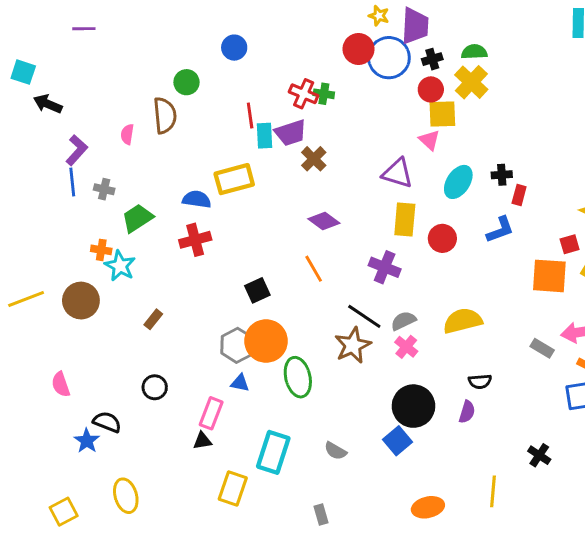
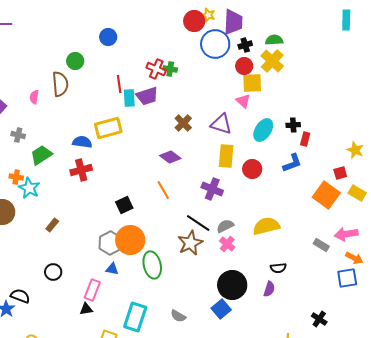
red circle: (359, 49) -> (194, 21), moved
brown cross: (314, 159) -> (183, 123), moved
orange square: (549, 276) -> (326, 195), turned 32

